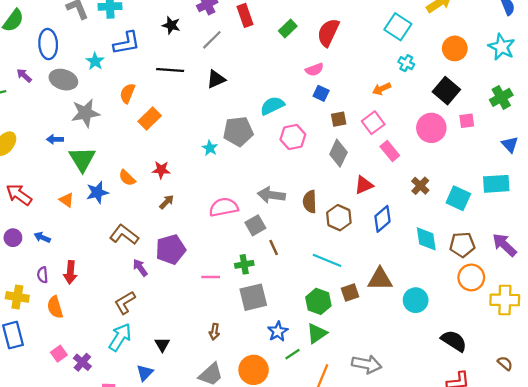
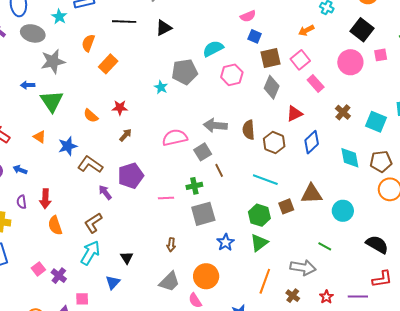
brown square: (339, 119) -> (271, 58), size x1.5
blue star: (97, 192) -> (68, 146), moved
orange semicircle: (55, 307) -> (55, 225), moved
green line: (293, 354) -> (325, 246), moved, turned 64

